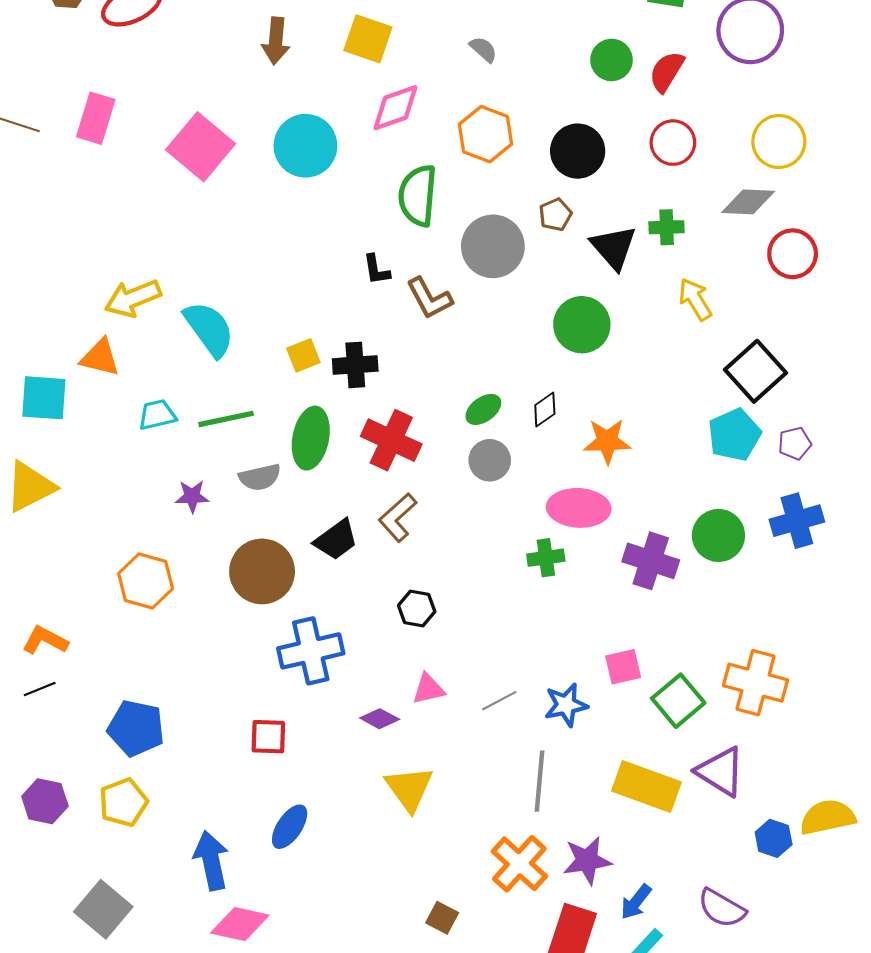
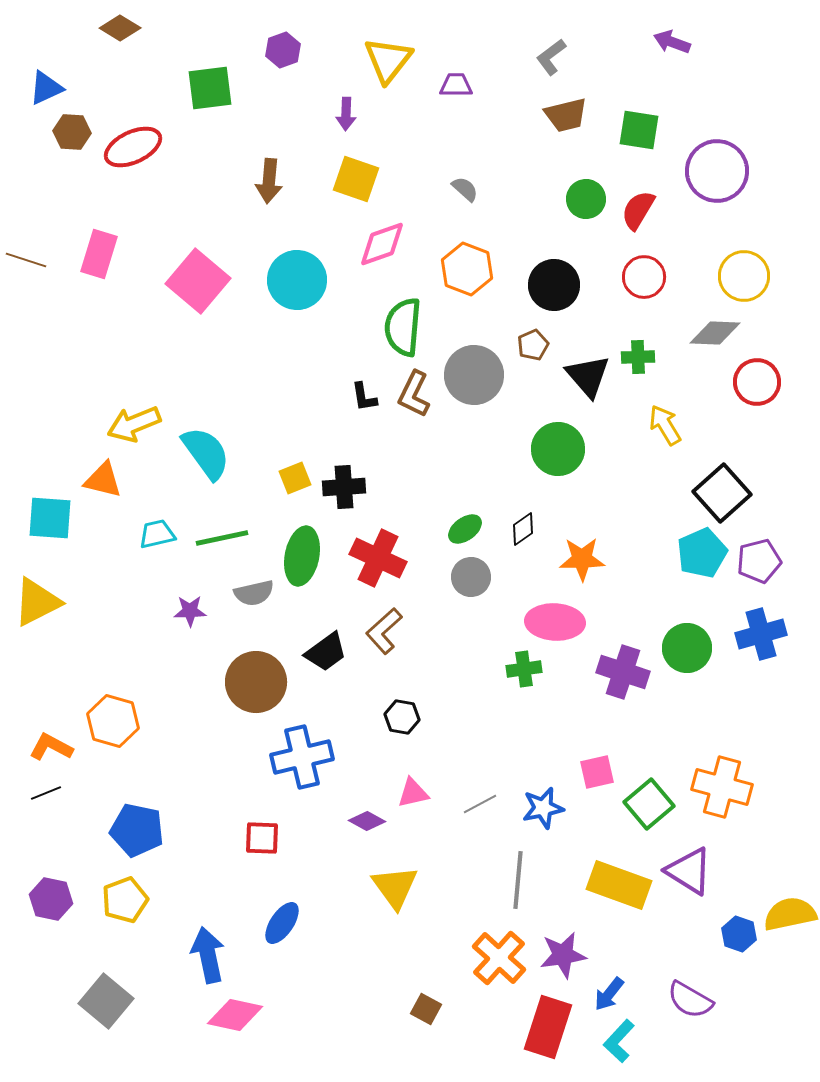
brown L-shape: (429, 298) -> (414, 394), moved, turned 54
purple pentagon: (795, 443) -> (759, 561), size x1.4
orange hexagon: (146, 581) -> (113, 721), moved

